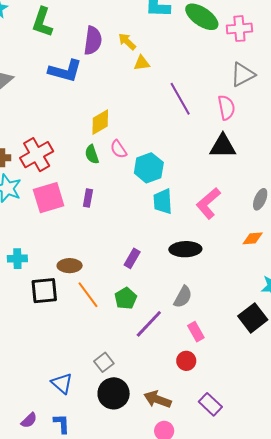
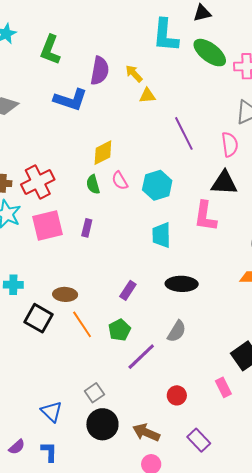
cyan hexagon: (149, 168) -> (157, 185), moved
pink L-shape: (208, 203) -> (205, 216), moved, turned -44
black square: (44, 291) -> (39, 318), turned 32
pink rectangle: (196, 332) -> (223, 387), moved

